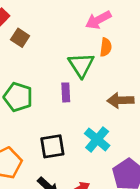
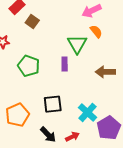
orange semicircle: (106, 47) -> (96, 31), turned -48
cyan cross: (97, 139) -> (87, 112), moved

